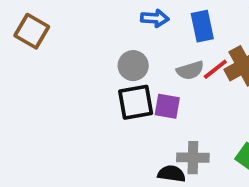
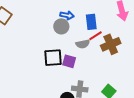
gray circle: (133, 66) -> (61, 26), moved
red line: (215, 69) -> (96, 36), moved

